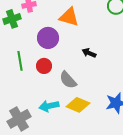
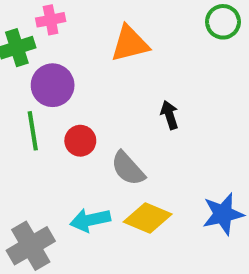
orange triangle: (69, 17) -> (130, 44), turned -30
purple circle: (48, 38) -> (53, 85), moved
black arrow: (89, 53) -> (169, 115), turned 48

